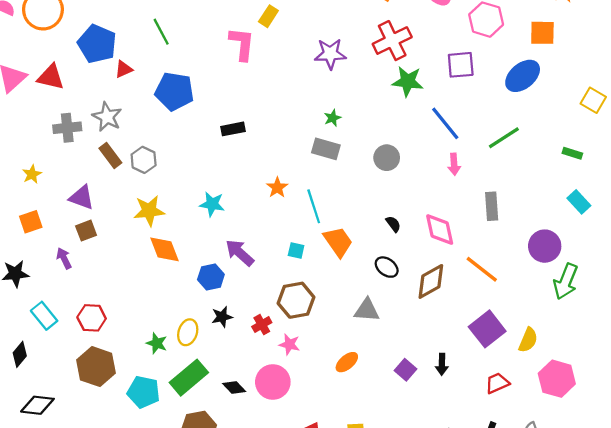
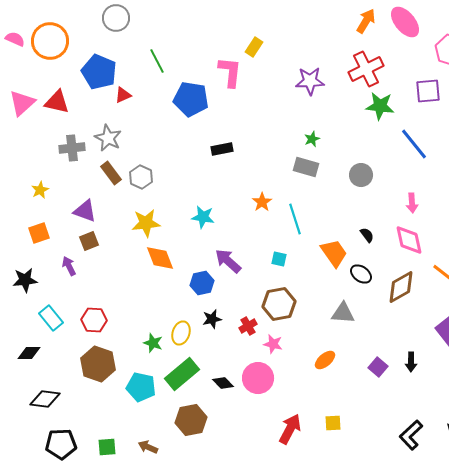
blue pentagon: (174, 91) -> (191, 99), moved
pink arrow: (454, 164) -> (412, 203), moved
orange trapezoid: (338, 242) -> (334, 253), moved
black diamond: (20, 354) -> (29, 353), turned 50

